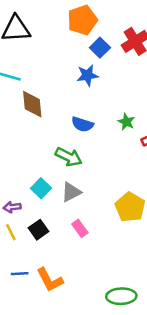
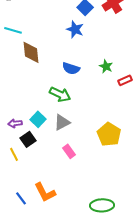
blue star: (87, 75) -> (75, 29), turned 30
purple arrow: (12, 207) -> (15, 123), moved
black square: (38, 230) -> (28, 139), moved
blue line: (20, 274) -> (21, 198), moved, turned 56

